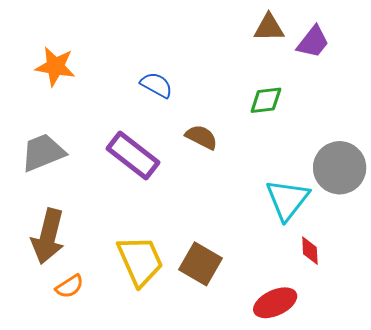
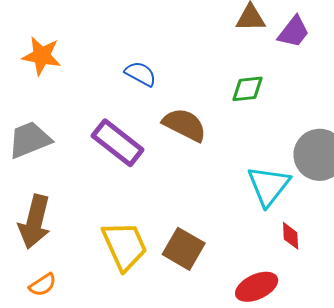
brown semicircle: (202, 137) -> (185, 125), size x1.4
orange semicircle: (70, 286) -> (43, 285), moved

